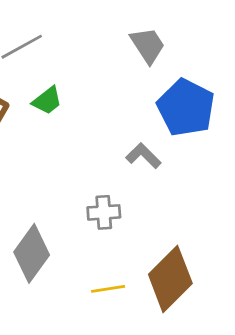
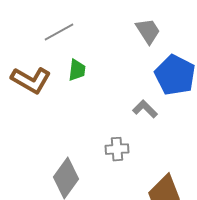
green trapezoid: (47, 101) -> (77, 70), turned -45

